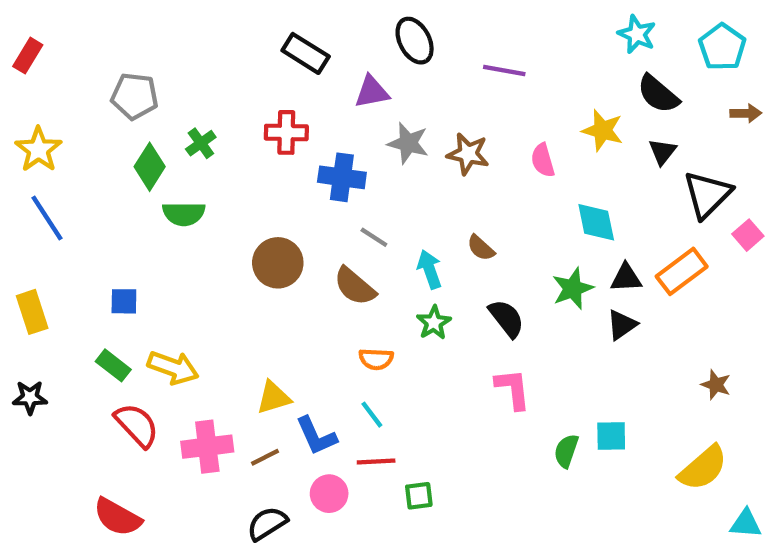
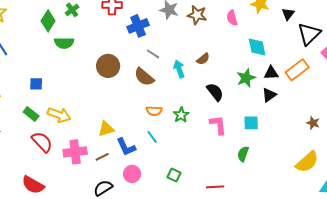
blue cross: (342, 177) -> (138, 26), turned -30
brown semicircle: (481, 248) -> (203, 59), turned -80
green star: (434, 323) -> (181, 115), moved
cyan square: (611, 436) -> (251, 123), moved
red line: (376, 462) -> (215, 187), moved
green square: (419, 496) -> (174, 175), turned 32

